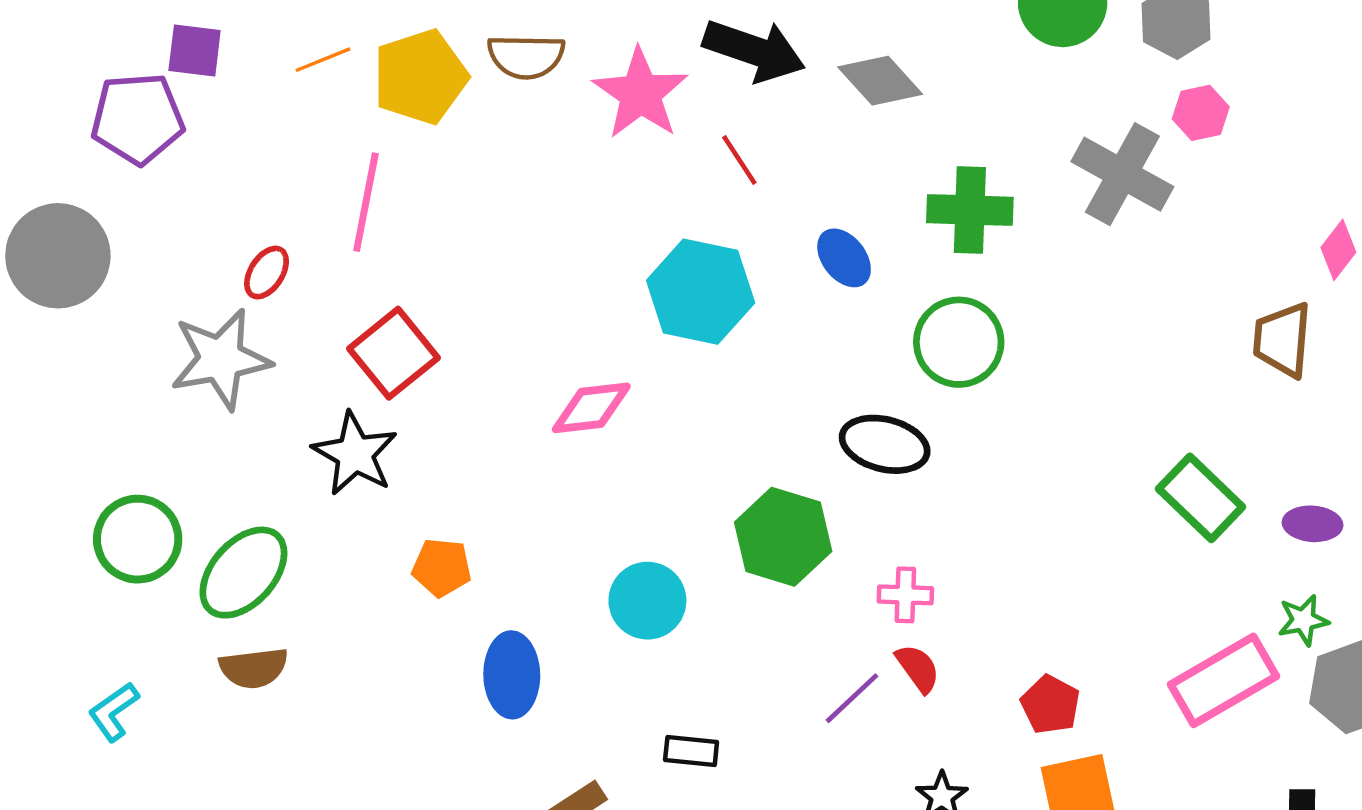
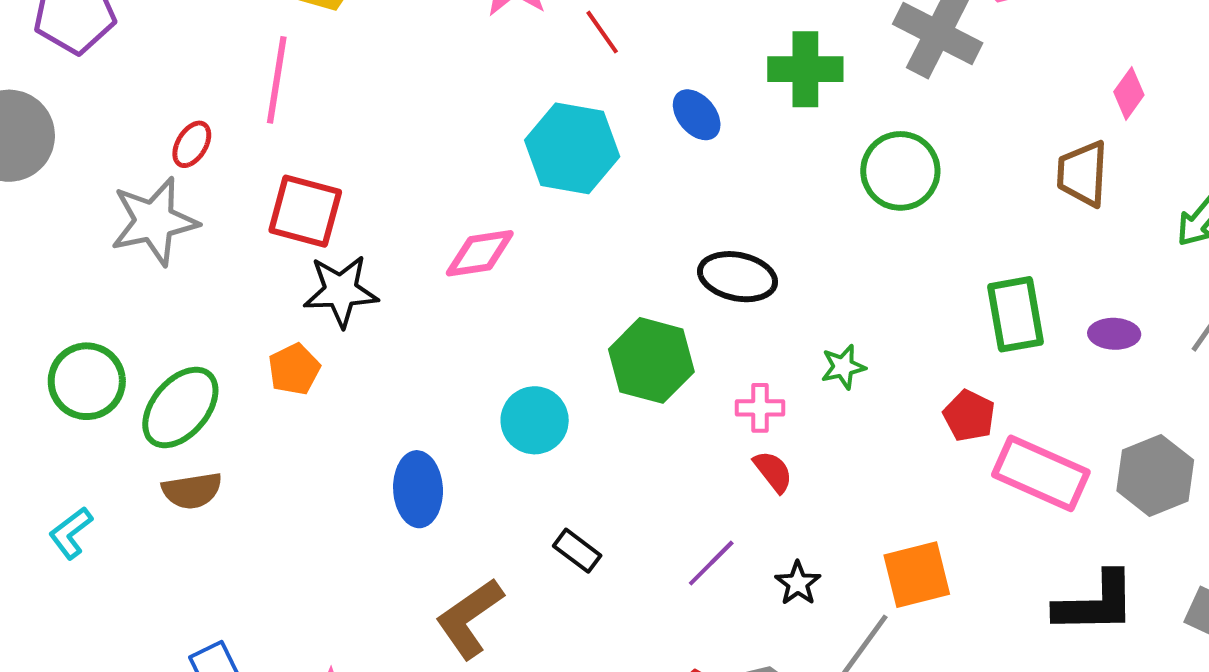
green circle: (959, 342) -> (900, 171), moved
red square: (394, 353) -> (305, 211), turned -34
black star: (355, 454) -> (341, 291), moved, turned -30
green rectangle: (1201, 498) -> (1015, 314), turned 38
orange pentagon: (442, 567) -> (294, 369), moved, turned -30
green star: (1303, 620) -> (843, 367), moved
pink rectangle: (1224, 680) -> (1041, 473), turned 56
purple line: (852, 698) -> (711, 563), moved
red pentagon: (1050, 705) -> (969, 416), moved
black rectangle: (691, 751) -> (577, 551), turned 33

